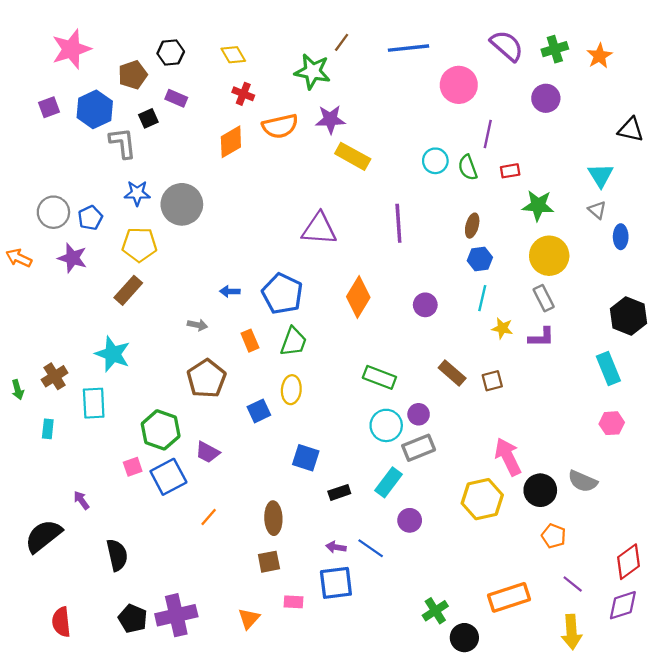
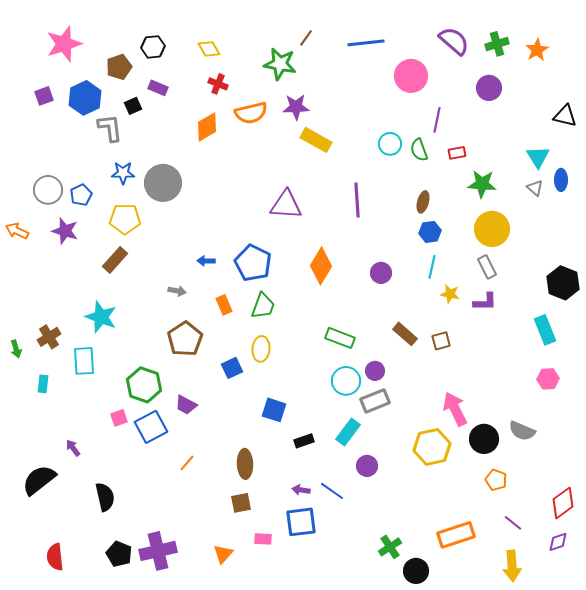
blue ellipse: (621, 237) -> (561, 180), moved
purple diamond: (623, 605) -> (558, 542), size x0.7

